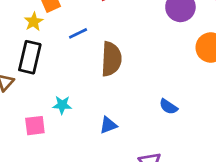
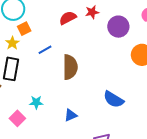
blue semicircle: (168, 107) -> (114, 99), size x1.5
pink square: (35, 126) -> (17, 118), turned -35

